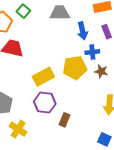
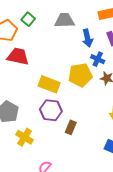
blue cross: (92, 52) -> (98, 59), turned 32
yellow rectangle: (43, 77) -> (49, 84), turned 50

